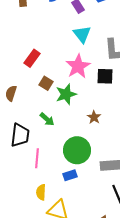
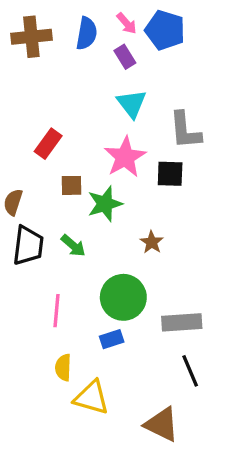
brown square: (46, 83) -> (72, 185), turned -32
black trapezoid: (20, 135) -> (28, 246), moved

